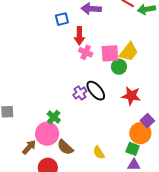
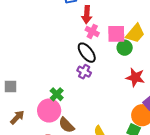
black ellipse: (96, 91) -> (87, 53), moved
purple cross: (80, 93) -> (84, 72), turned -32
brown arrow: (29, 147) -> (17, 117), moved

